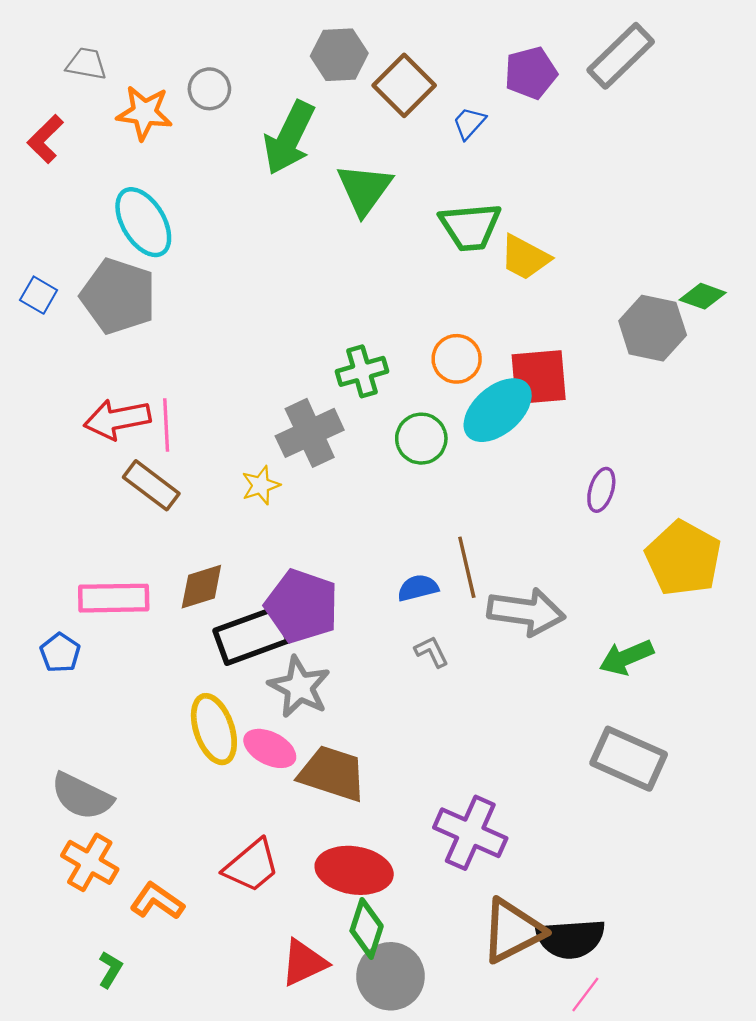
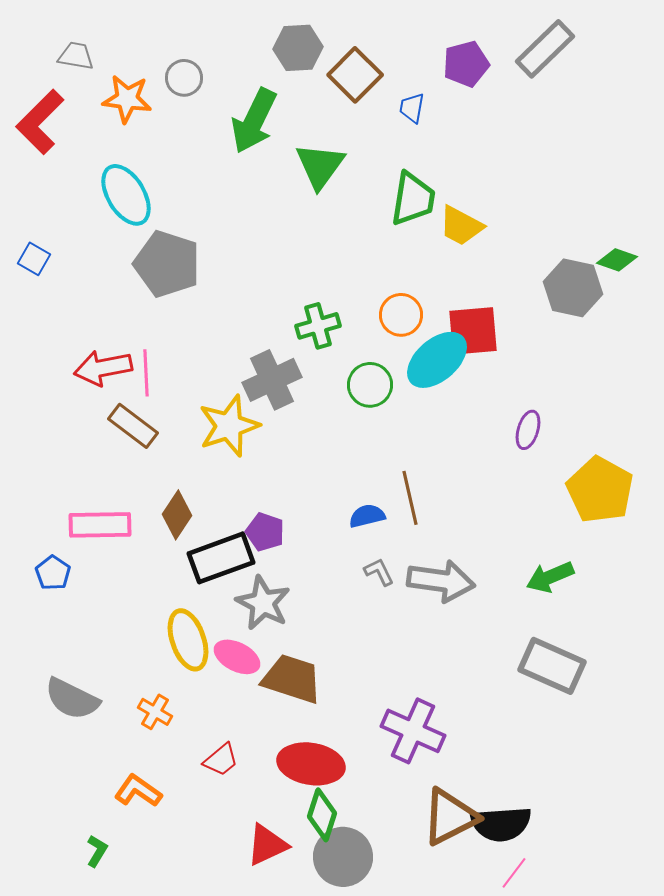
blue trapezoid: (469, 123) -> (412, 108), turned -32
red L-shape: (45, 139) -> (40, 122), size x1.5
green trapezoid: (470, 227) -> (413, 199), turned -76
gray pentagon: (118, 296) -> (167, 264), moved
yellow star: (261, 485) -> (229, 426), size x1.8
brown diamond: (201, 587) -> (177, 515), turned -39
purple pentagon: (302, 606) -> (265, 532), size x0.6
gray arrow: (526, 612) -> (441, 581), moved
orange cross: (90, 862) -> (155, 712), moved, size x0.7
red trapezoid: (252, 866) -> (221, 760), size x0.7

